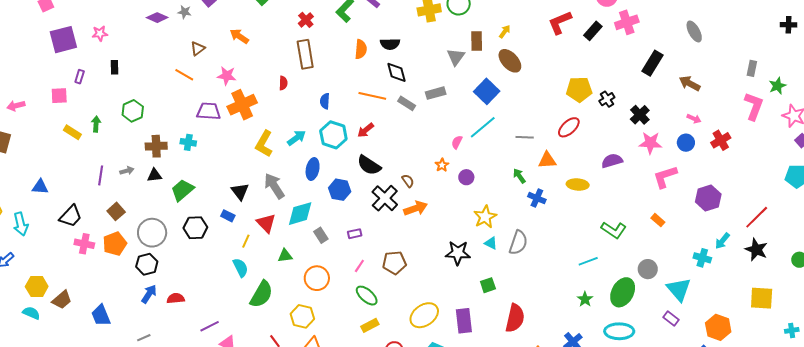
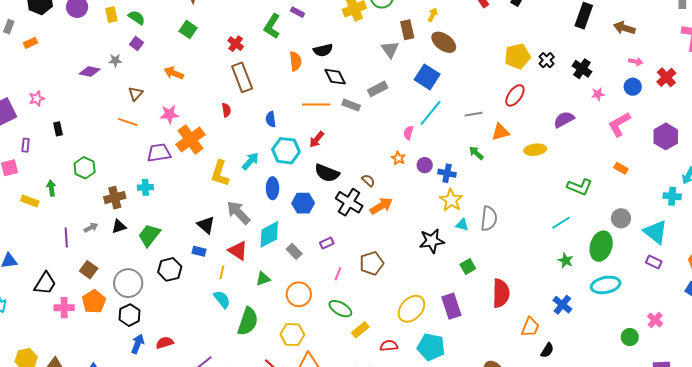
pink star: (650, 143) -> (598, 94), size x0.6
blue cross: (537, 198) -> (447, 173), moved
green ellipse: (367, 296) -> (340, 309), moved

